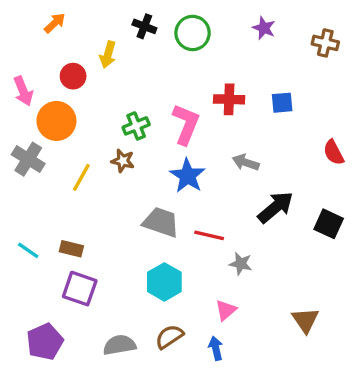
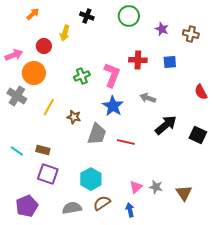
purple star: (264, 28) -> (162, 29), moved
green circle: (193, 33) -> (129, 16), moved
brown cross: (325, 43) -> (191, 34), moved
pink arrow: (23, 91) -> (14, 55), turned -90
brown star: (123, 161) -> (74, 117), moved
gray trapezoid: (161, 222) -> (97, 134), turned 90
gray star: (241, 264) -> (156, 187), moved
cyan hexagon: (164, 282) -> (91, 179), moved

